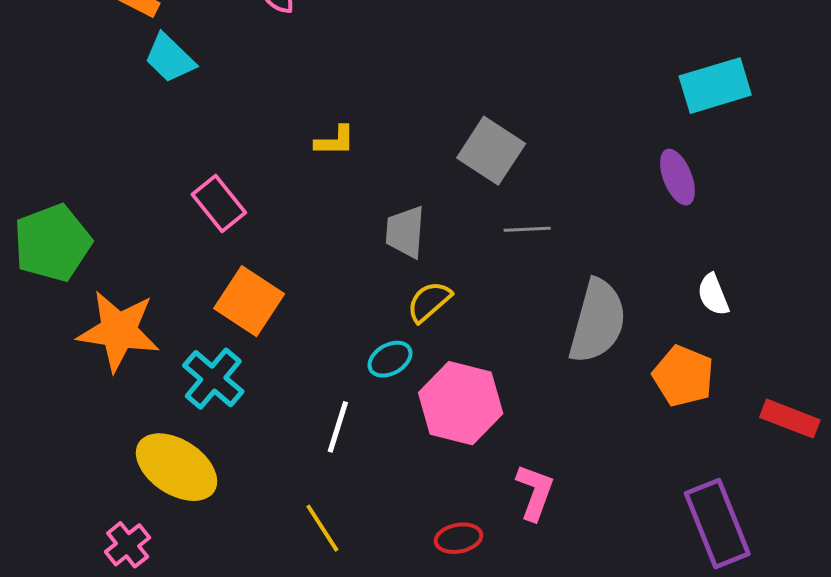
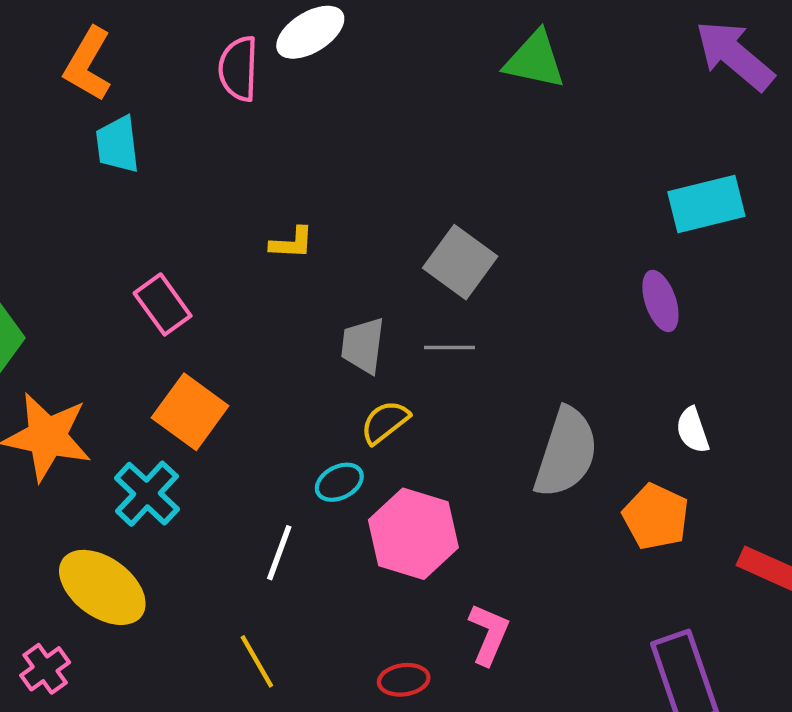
cyan trapezoid: (170, 58) -> (117, 144), turned 36
gray line: (527, 229) -> (449, 347), moved

